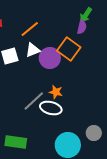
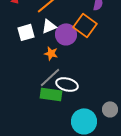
orange star: (56, 92) -> (51, 53), moved
green rectangle: (16, 142) -> (51, 94), moved

